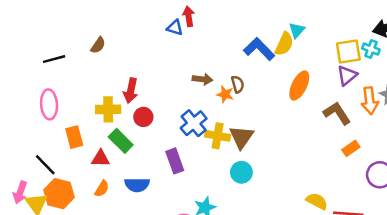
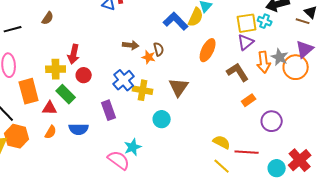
orange rectangle: (74, 137) -> (29, 91), size x1.4
brown triangle: (241, 137) -> (179, 87), moved

